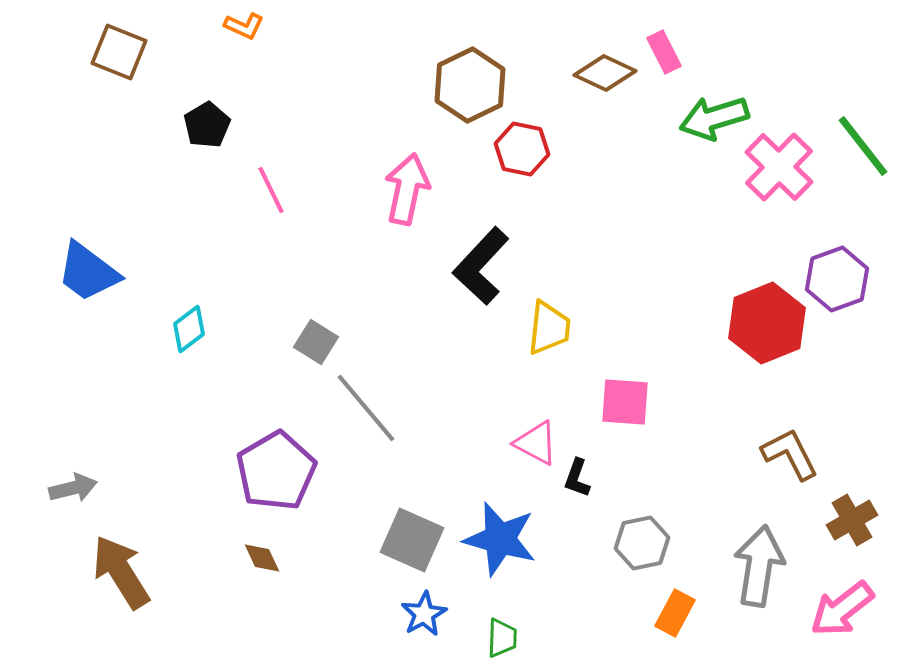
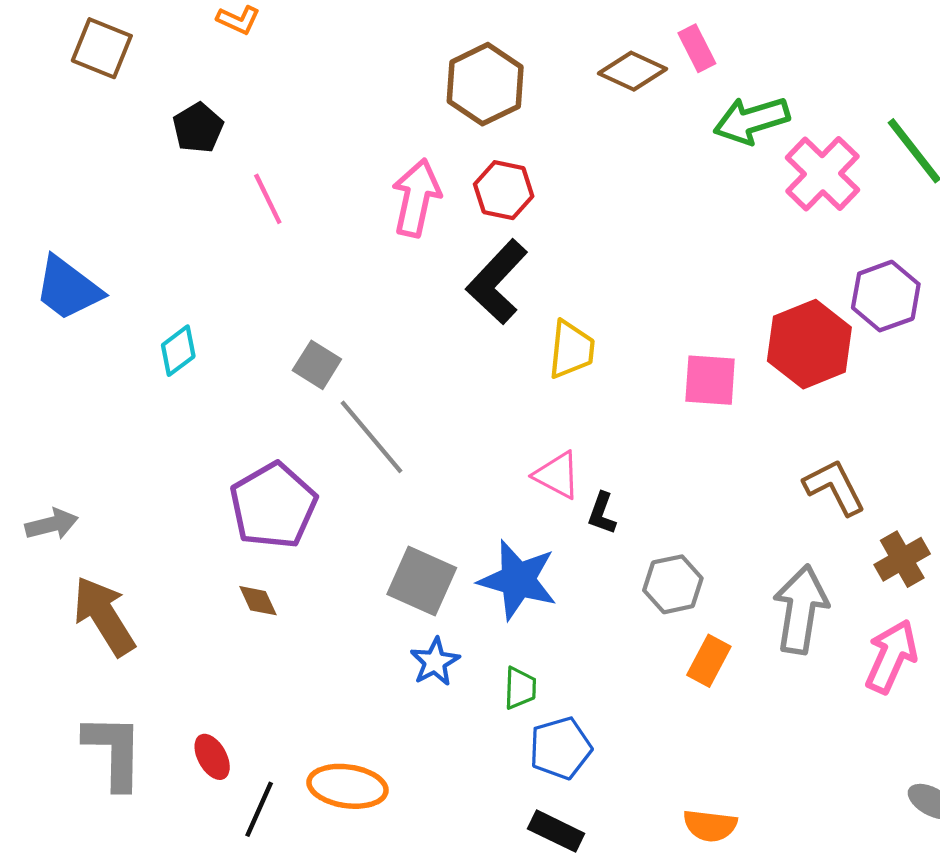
red hexagon: (522, 149) -> (504, 190), moved
pink square: (625, 402) -> (710, 380), moved
pink arrow: (842, 609) -> (891, 656), turned 152

